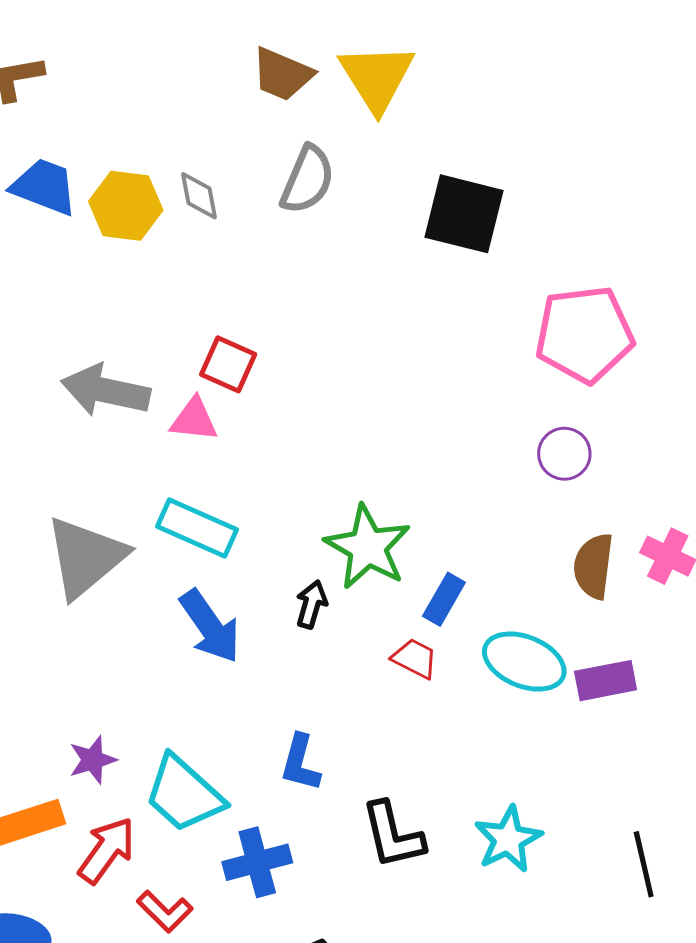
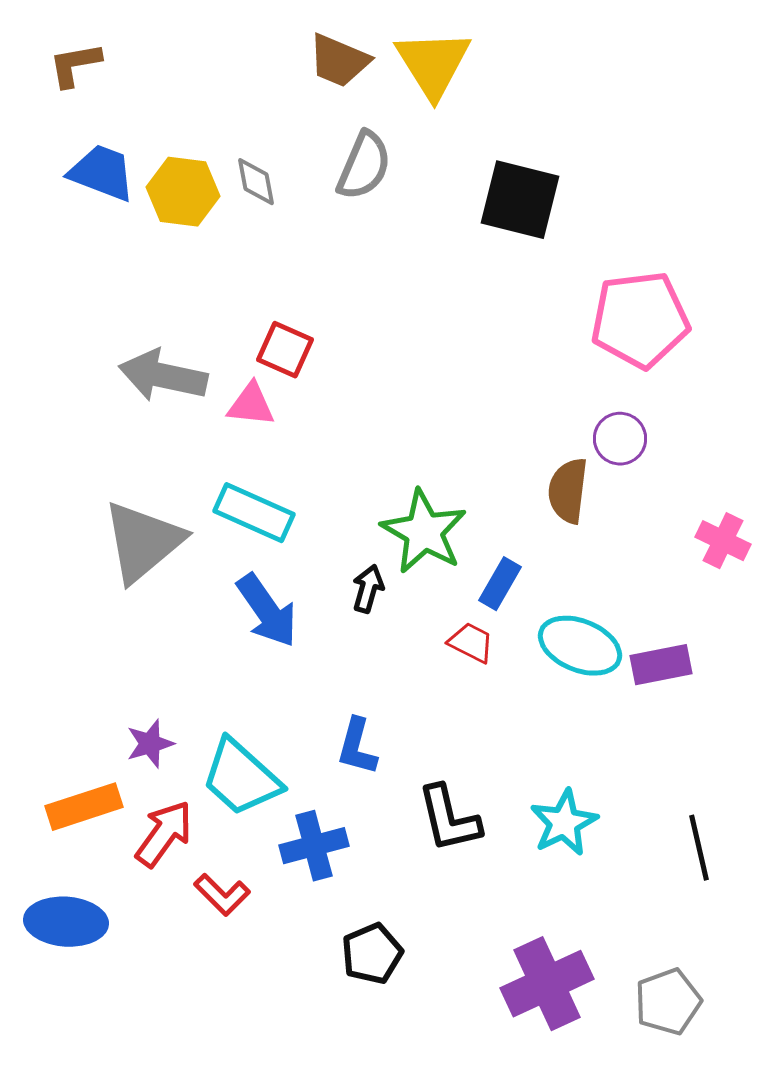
brown semicircle: (593, 566) -> (568, 491), moved

